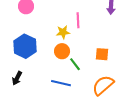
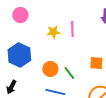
yellow star: (63, 32) -> (53, 32), moved
orange circle: (62, 51) -> (50, 69), moved

